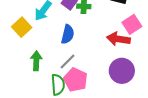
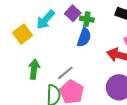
blue semicircle: (68, 34) -> (84, 37), moved

